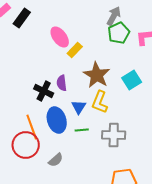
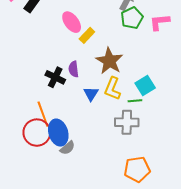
cyan square: (132, 80) -> (145, 85), moved
blue ellipse: (57, 120) -> (58, 133), moved
green line: (82, 130) -> (135, 101), moved

